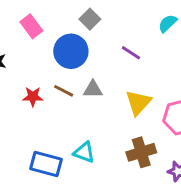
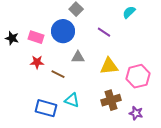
pink rectangle: (31, 26) -> (36, 37), moved, turned -35
brown line: (64, 91) -> (58, 74), moved
yellow triangle: (138, 103) -> (109, 66), turned 42

